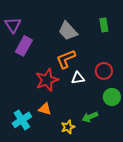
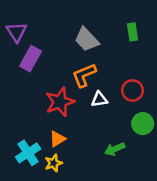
orange triangle: (45, 109) -> (57, 139), turned -48
yellow star: (68, 127) -> (54, 163), moved

